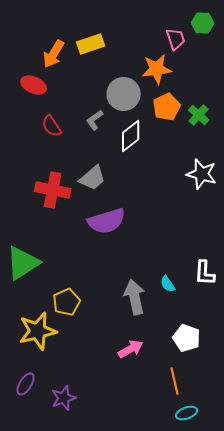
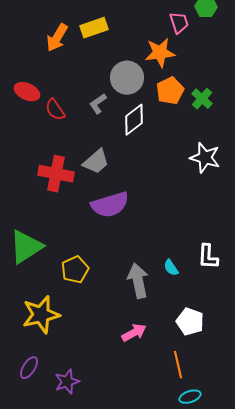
red ellipse: (34, 85) -> (27, 92), moved
yellow pentagon: (67, 302) -> (75, 270), moved

